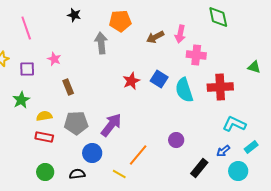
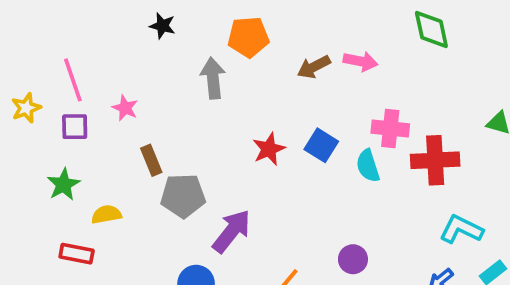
pink line: (26, 28) -> (73, 80), moved
pink arrow: (180, 34) -> (360, 61), turned -90
pink cross: (196, 55) -> (390, 128), moved
cyan semicircle: (184, 90) -> (368, 166), size x0.7
gray pentagon: (76, 123) -> (183, 196), moved
red rectangle: (44, 137) -> (77, 254), moved

